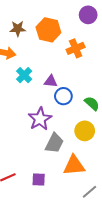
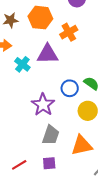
purple triangle: (51, 81) -> (48, 54), moved, size x1.6
blue circle: (63, 96) -> (70, 88), moved
gray trapezoid: (54, 143) -> (51, 135), moved

